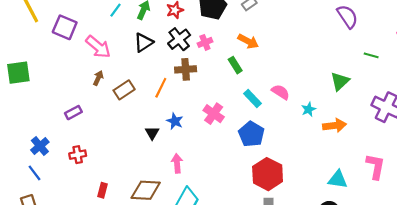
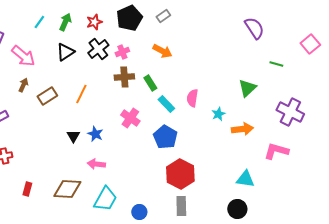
green rectangle: (235, 65) -> (150, 83), moved
brown cross: (186, 69) -> (124, 77), moved
pink semicircle: (281, 92) -> (192, 98), turned -114
blue star: (175, 121) -> (95, 134), moved
pink arrow: (177, 163) -> (96, 164), turned -78
pink L-shape: (375, 167) -> (276, 151), moved, turned -85

